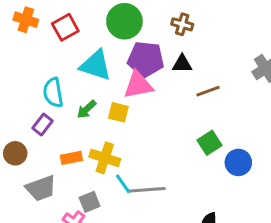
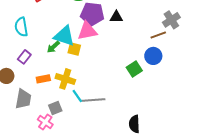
cyan triangle: (96, 65) -> (64, 36), moved
brown line: (208, 91) -> (158, 35), moved
cyan semicircle: (53, 93) -> (21, 27), moved
blue circle: (238, 162) -> (153, 56), moved
gray trapezoid: (41, 188) -> (23, 99), turned -60

